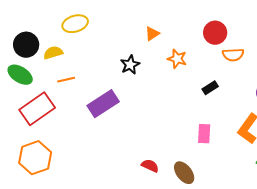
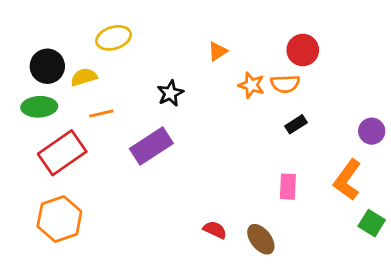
orange semicircle: (233, 55) -> (285, 84), moved
black star: (130, 65) -> (170, 93), moved
green ellipse: (20, 75) -> (39, 107), turned -35

